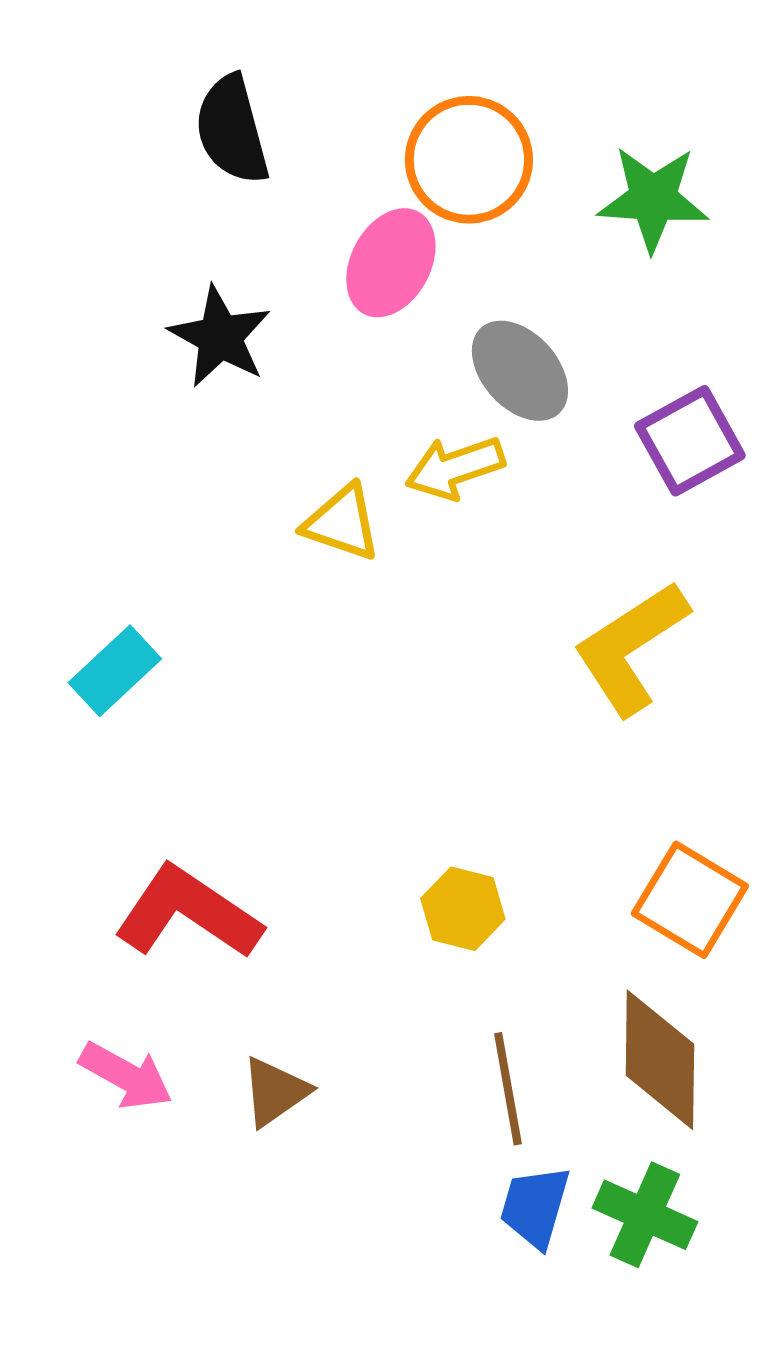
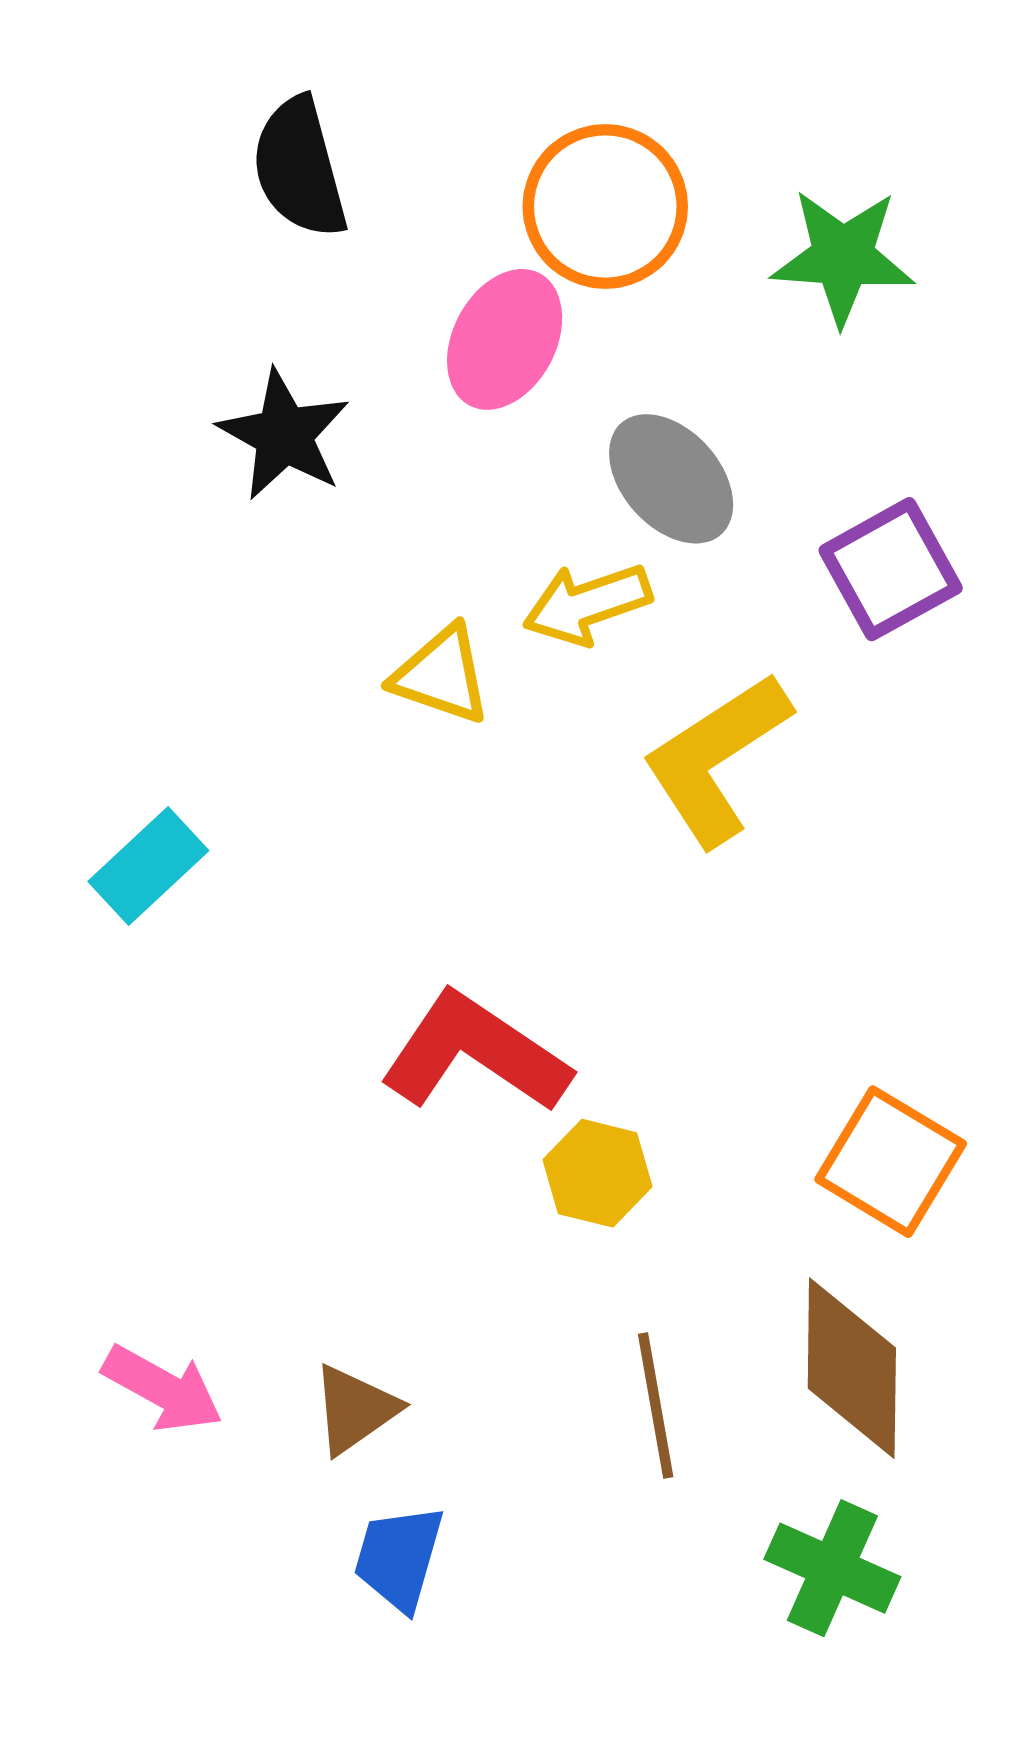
yellow L-shape: (631, 648) -> (716, 759), moved
red L-shape: (188, 913) -> (475, 1053), moved
blue trapezoid: (535, 1207) -> (399, 1558), moved

